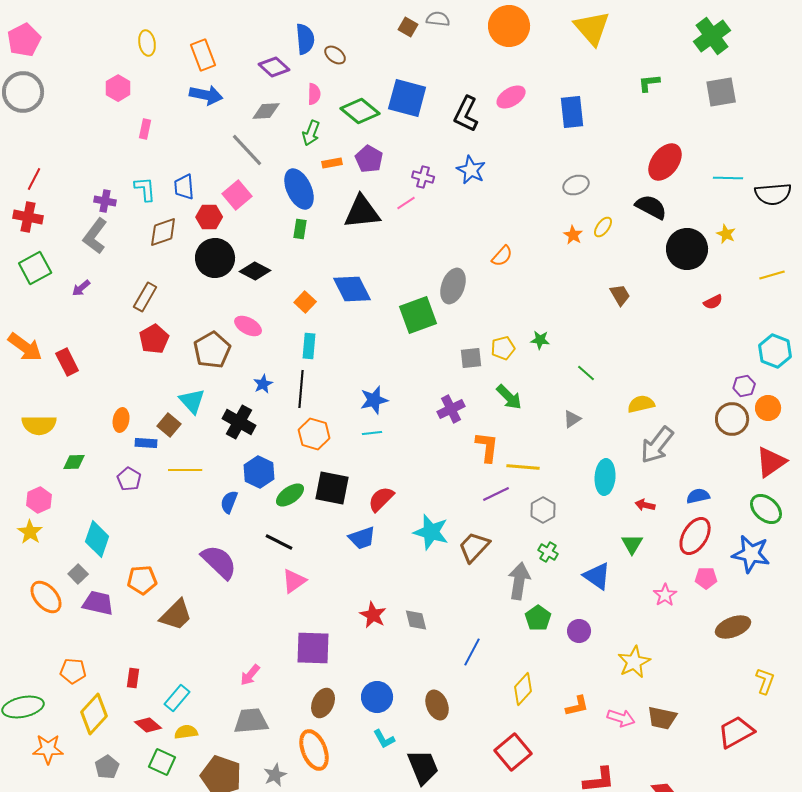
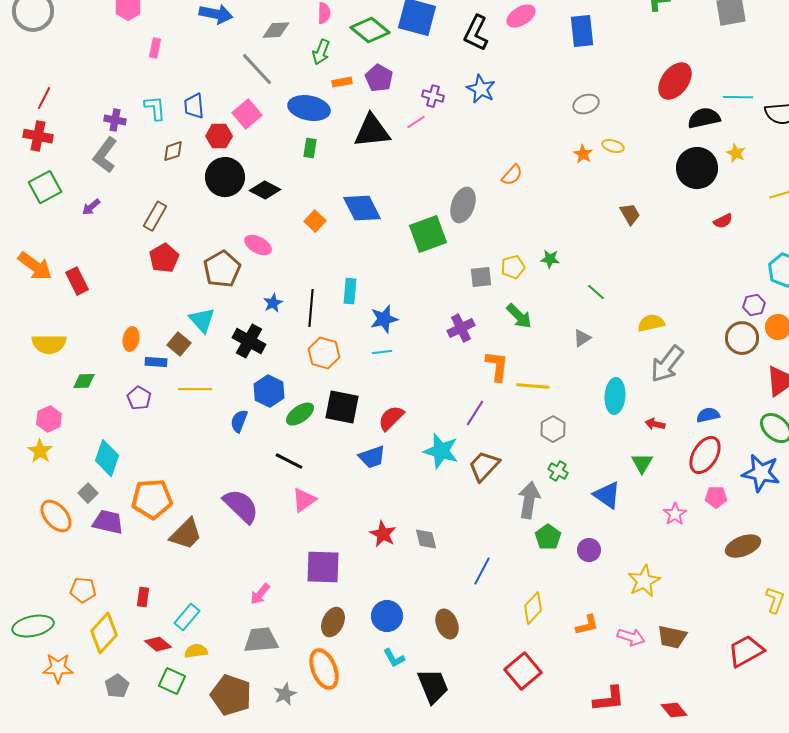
blue ellipse: (299, 189) -> (309, 108), turned -54
black semicircle: (651, 207) -> (704, 118), moved, turned -40
yellow ellipse: (603, 227) -> (613, 146), turned 70
brown diamond: (163, 232) -> (173, 151), size x0.7
cyan rectangle: (309, 346) -> (350, 291), moved
purple line: (496, 494) -> (475, 413), moved, turned -32
purple semicircle: (219, 562) -> (241, 506), moved
orange pentagon: (142, 580) -> (152, 499), size x1.4

